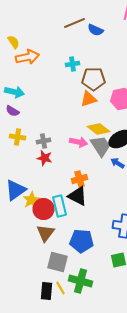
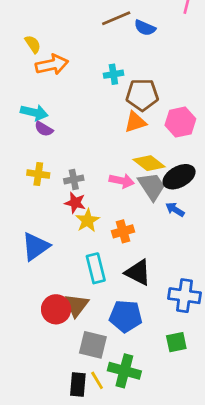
purple semicircle: (12, 111) -> (44, 129), moved
black triangle: (78, 196) -> (138, 272), moved
yellow star: (32, 200) -> (87, 220), moved
red circle: (44, 209) -> (56, 309), moved

